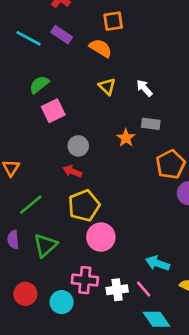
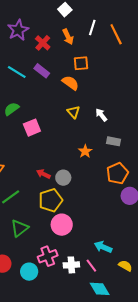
green semicircle: (39, 85) -> (12, 109), moved
gray rectangle: (151, 124) -> (113, 141), moved
gray circle: (78, 146) -> (63, 178), moved
pink cross: (85, 280) -> (48, 256), turned -30

